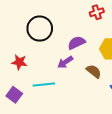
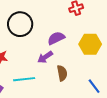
brown semicircle: (94, 71) -> (62, 73), moved, turned 42

